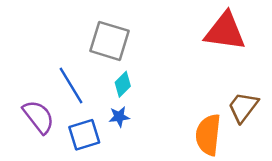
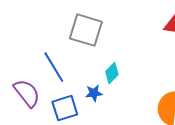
cyan diamond: (123, 84) -> (112, 73), moved

